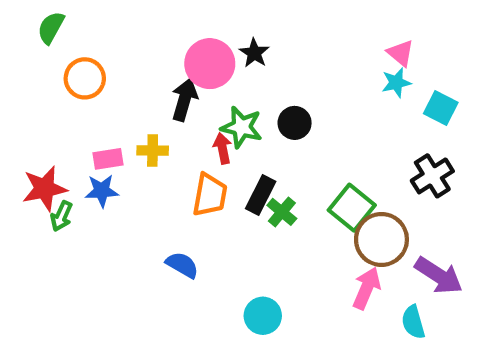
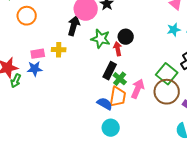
cyan star: (396, 83) -> (174, 30), moved
red arrow: (223, 148) -> (118, 49), moved
orange trapezoid: (210, 195) -> (118, 97), moved
green square: (352, 208) -> (167, 74), moved
blue semicircle: (182, 265) -> (105, 104), moved
pink arrow: (367, 288) -> (138, 89), moved

